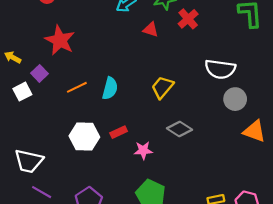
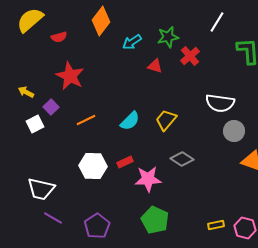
cyan semicircle: (110, 88) -> (130, 121), moved, turned 30
pink star: (143, 150) -> (148, 179), size x1.5

